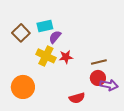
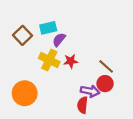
brown line: (99, 62) -> (106, 66), turned 56
purple arrow: (109, 85) -> (90, 91), moved
red semicircle: (77, 98) -> (83, 105), turned 112

